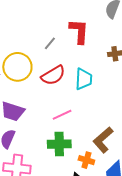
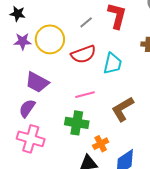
brown L-shape: (103, 140) -> (123, 109), moved
orange cross: (86, 160) -> (101, 144), turned 35

